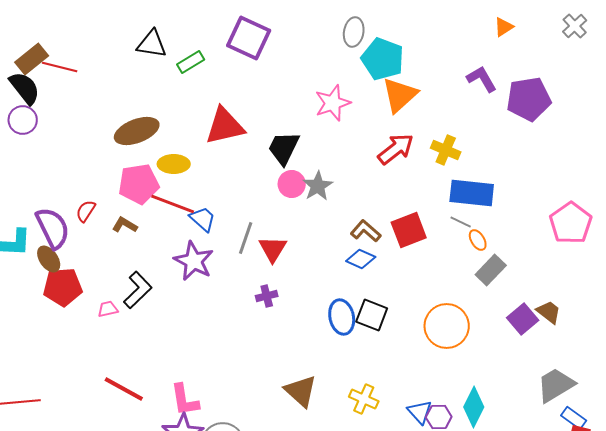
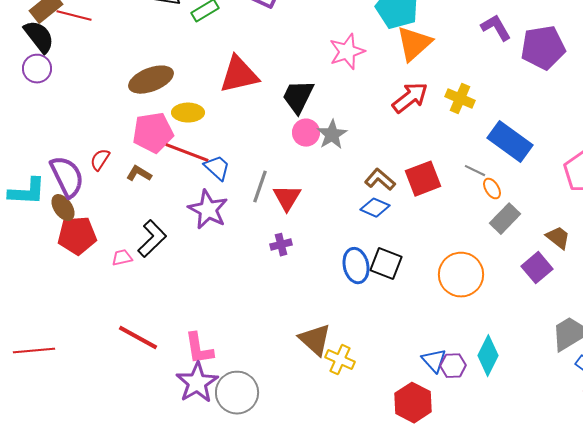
blue rectangle: (472, 193) -> (510, 142), moved, turned 30
brown trapezoid: (549, 312) -> (558, 238), moved
yellow cross: (364, 399) -> (340, 360), moved

